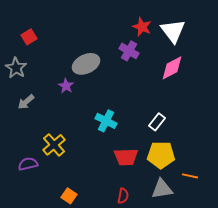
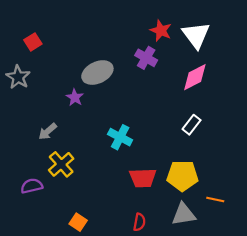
gray arrow: (26, 102) -> (48, 131), moved
white rectangle: (157, 122) -> (192, 125), moved

